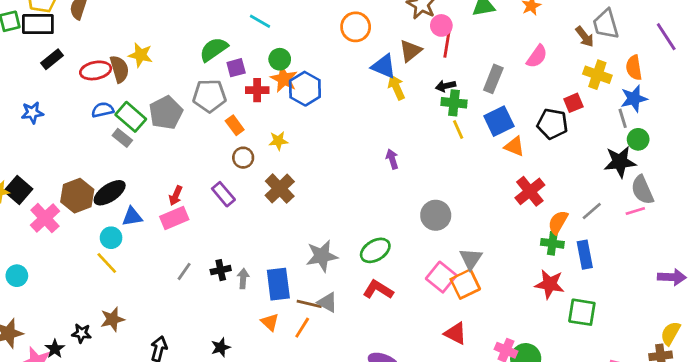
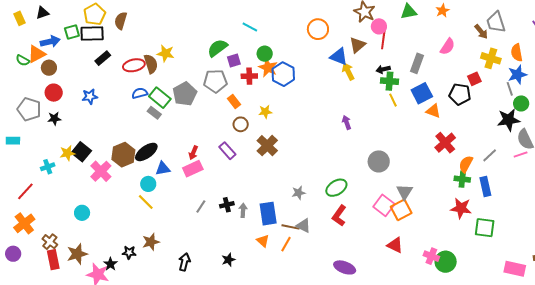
gray star: (322, 256) -> (299, 193), size x0.6
red L-shape: (378, 290) -> (339, 216), turned -85

